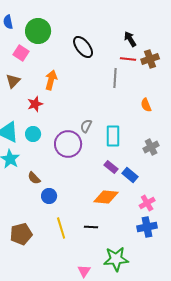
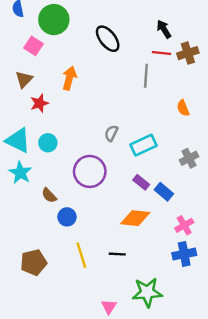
red star: (35, 104) -> (39, 103), moved
cyan rectangle: (113, 136) -> (144, 145), turned 65
purple circle: (68, 144) -> (90, 171), moved

